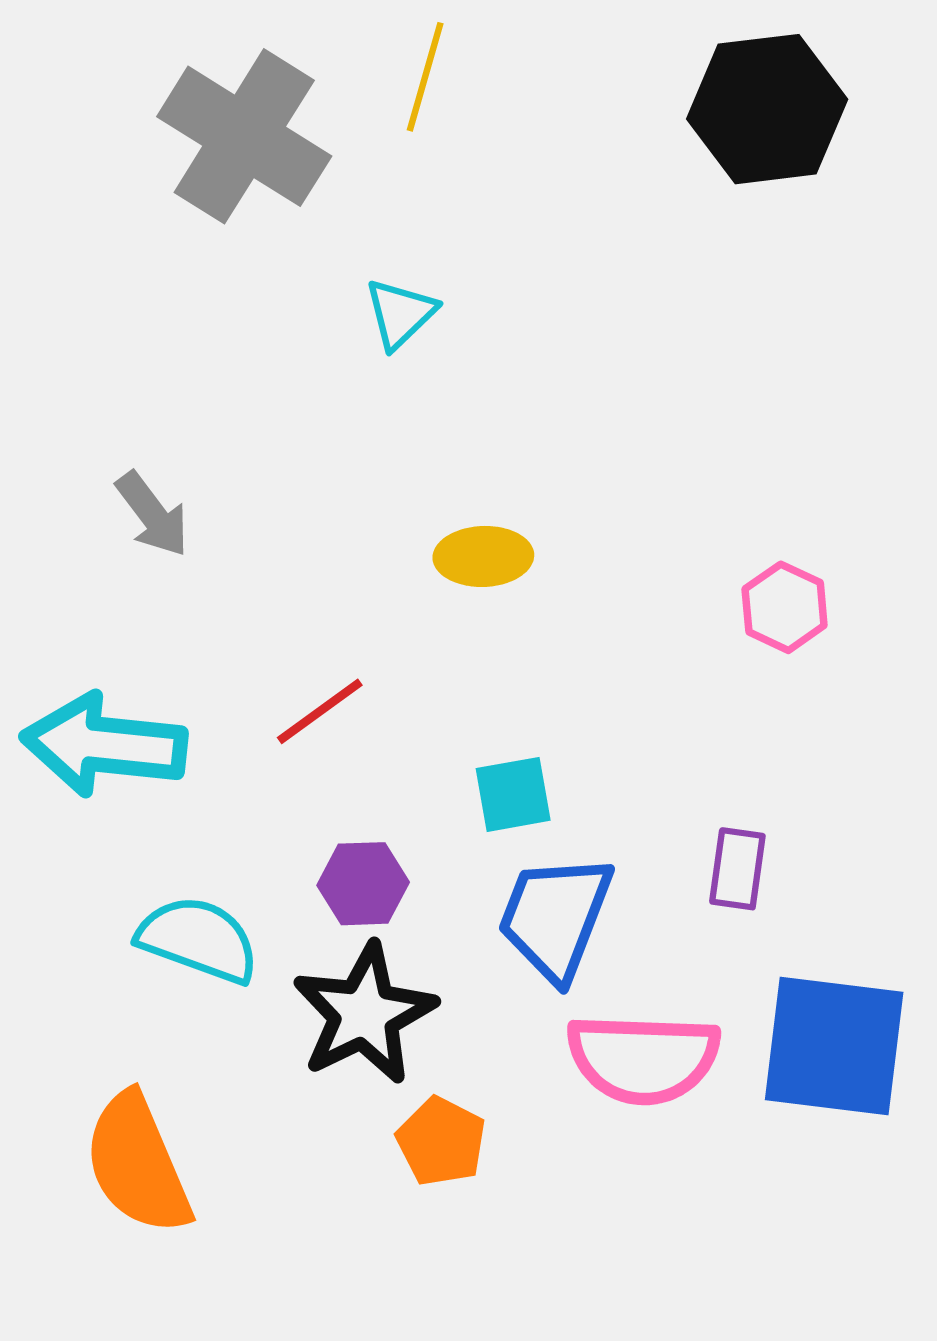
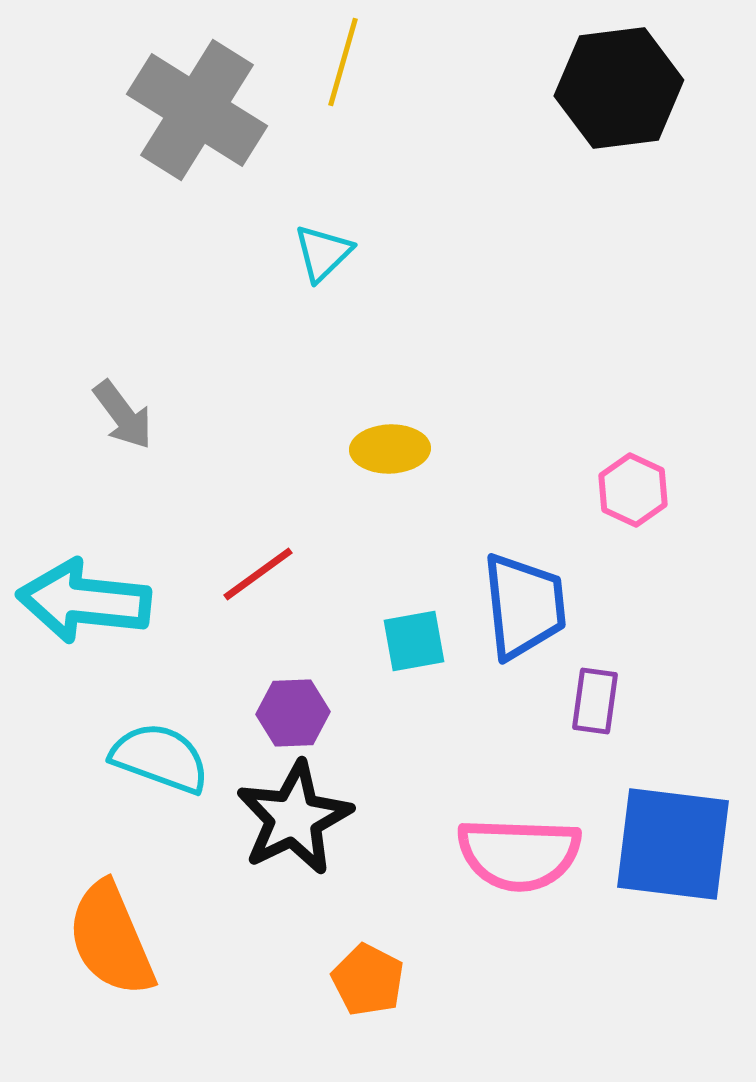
blue trapezoid: (555, 917) -> (524, 606), moved, turned 153
orange pentagon: (441, 1141) -> (368, 980), moved

